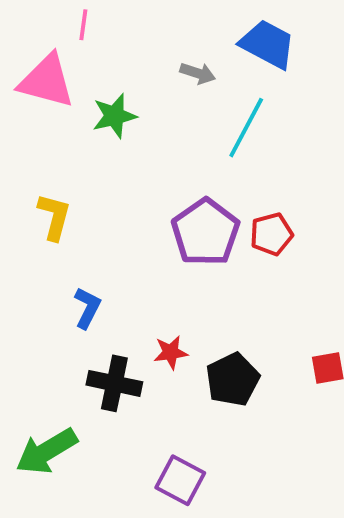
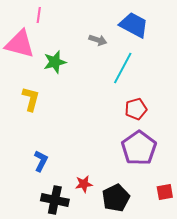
yellow L-shape: (54, 217) -> (31, 99), moved
purple pentagon: (205, 232) -> (139, 148), moved
red pentagon: (271, 234) -> (136, 109), moved

